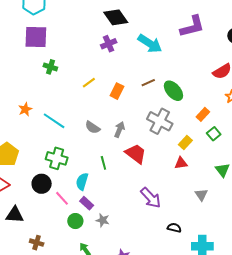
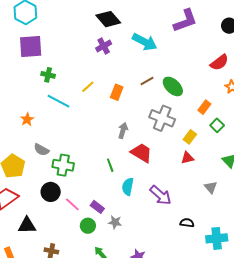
cyan line: (54, 121) -> (59, 101), moved
gray semicircle: (93, 127) -> (41, 150), moved
cyan semicircle: (82, 182) -> (128, 187), moved

